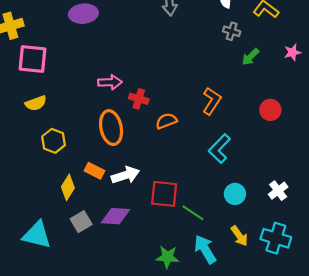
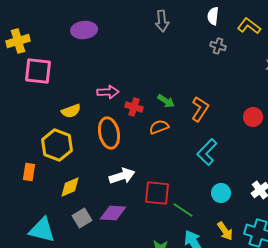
green arrow: (250, 57) -> (166, 101), moved, turned -102
yellow semicircle: (36, 103) -> (71, 111), moved
yellow hexagon: (54, 141) -> (57, 145), size x1.4
orange rectangle: (94, 171) -> (29, 172), moved, turned 72
yellow diamond: (68, 187) -> (70, 187), turned 35

